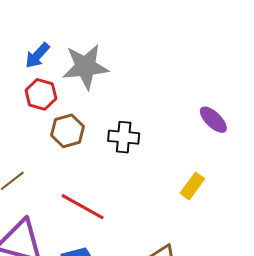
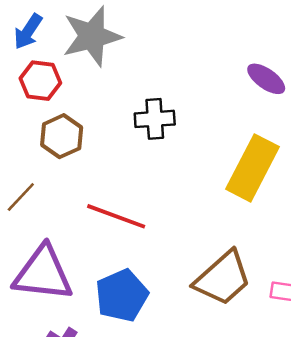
brown hexagon: (67, 131) -> (62, 136), moved
yellow rectangle: (192, 186) -> (252, 168), size x1.8

